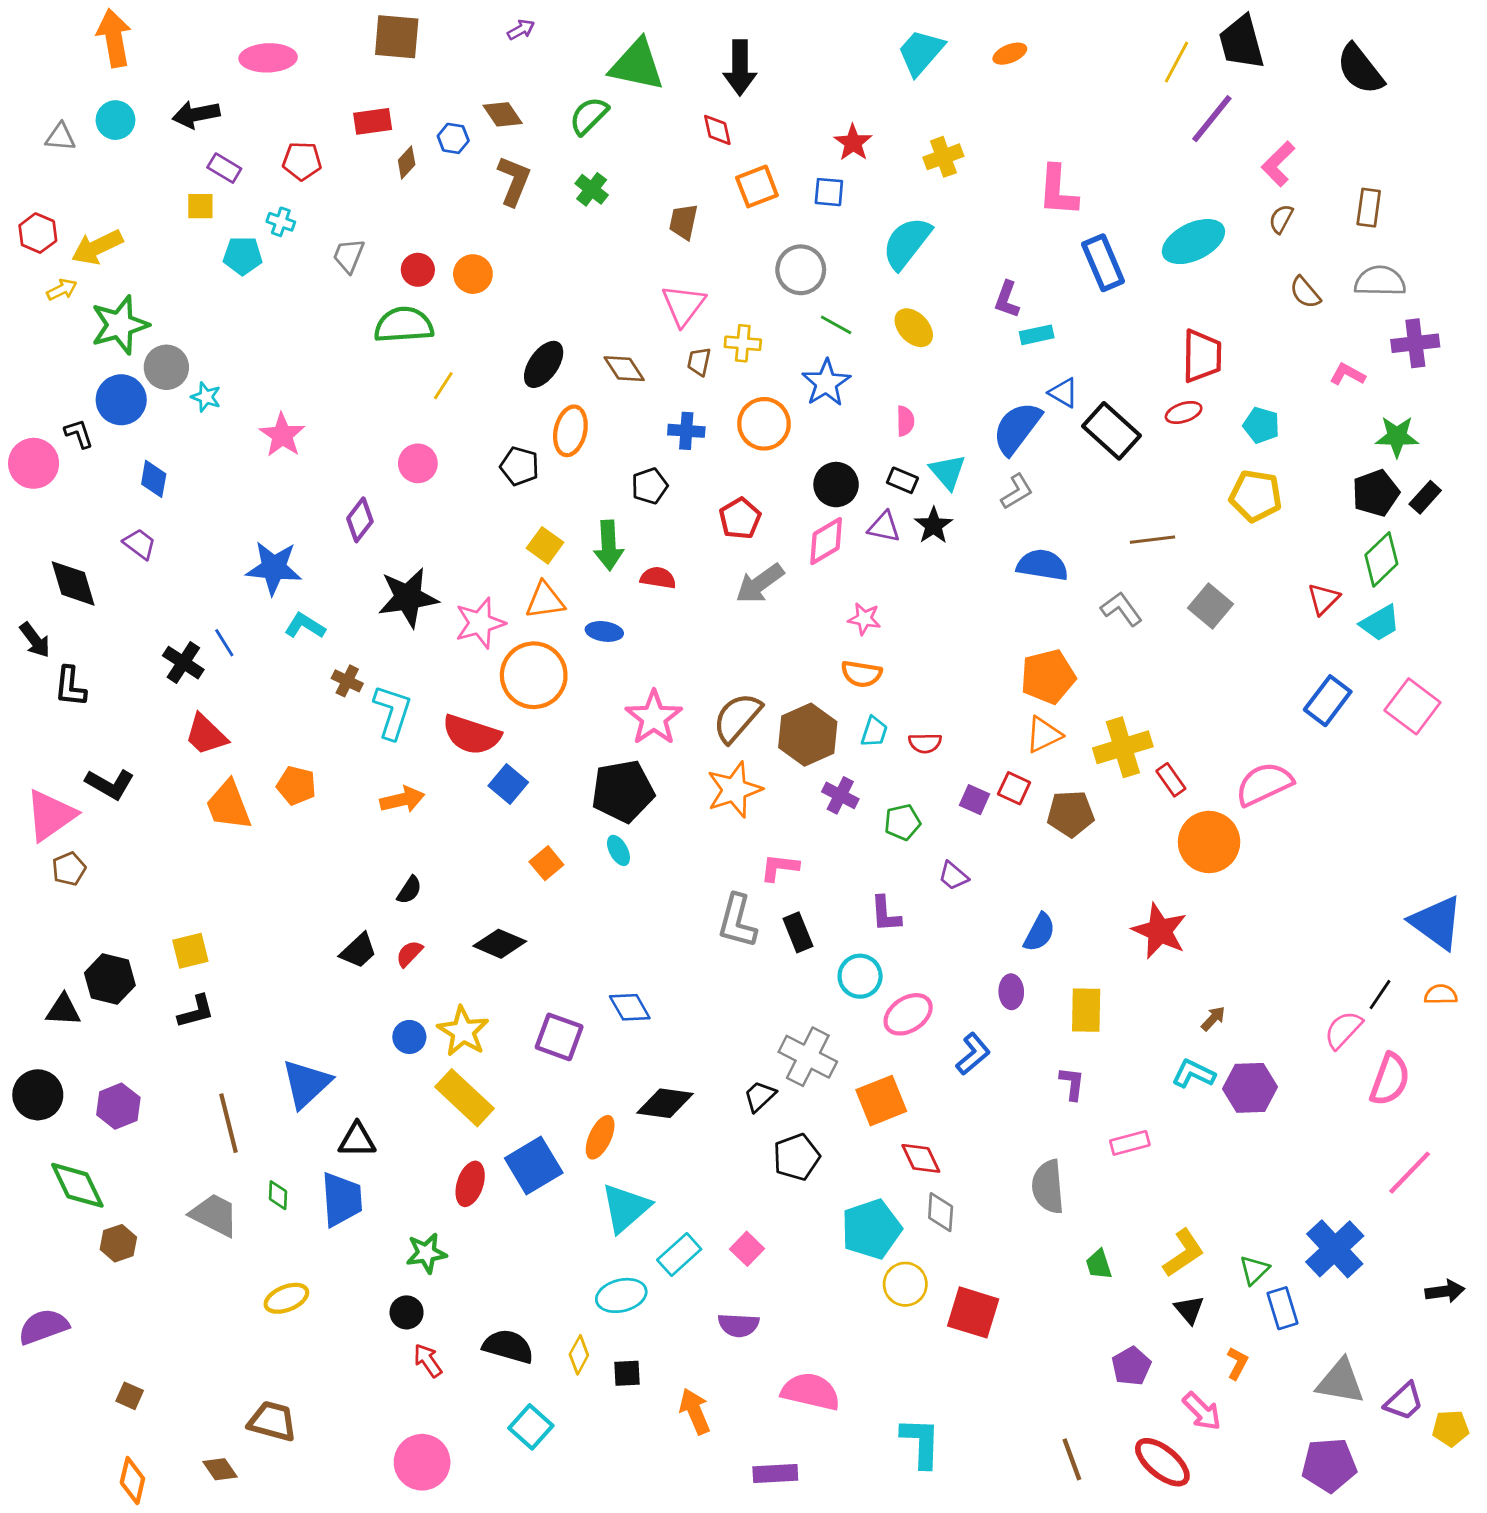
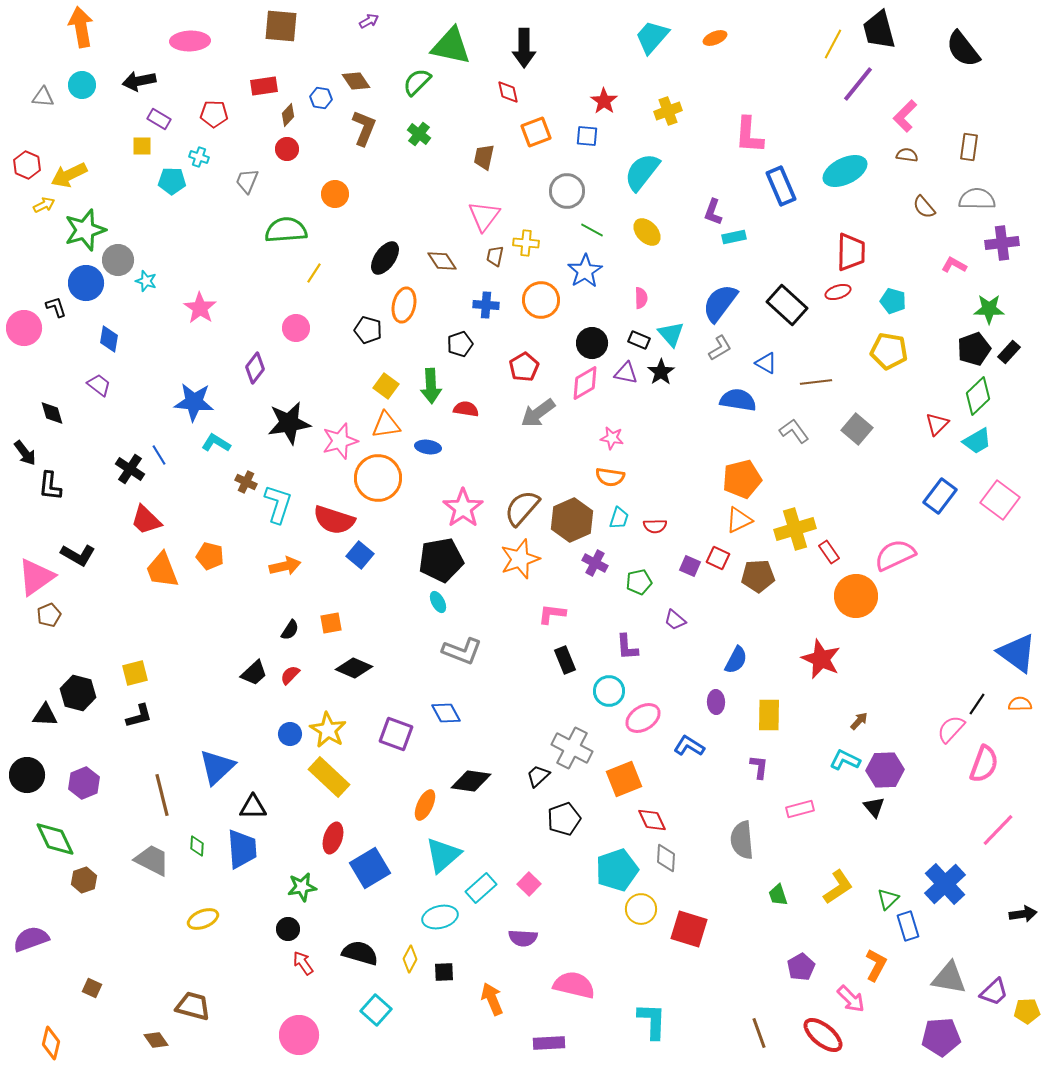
brown semicircle: (1281, 219) -> (907, 155), turned 70
red circle: (418, 270) -> (287, 149), moved
blue triangle: (1063, 393) -> (766, 363), moved
black diamond: (73, 583) -> (52, 413), size x0.7
orange square: (546, 863) -> (331, 623), moved, turned 30
gray L-shape: (737, 921) -> (462, 651), moved, turned -84
blue L-shape: (973, 1054) -> (689, 746), turned -108
blue square: (534, 1166) -> (370, 868), moved
black triangle: (1189, 1310) -> (874, 807), moved
orange L-shape: (1237, 1363) -> (876, 965), size x1.4
orange diamond: (132, 1481) -> (51, 1043), moved

